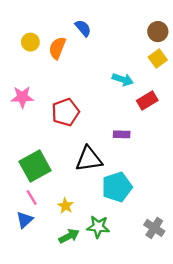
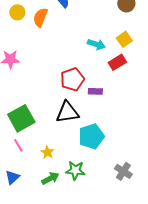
yellow square: (158, 58) -> (124, 39), moved
red pentagon: (65, 112) -> (72, 79), moved
blue triangle: (25, 220) -> (12, 177), moved

